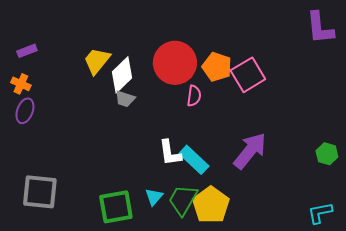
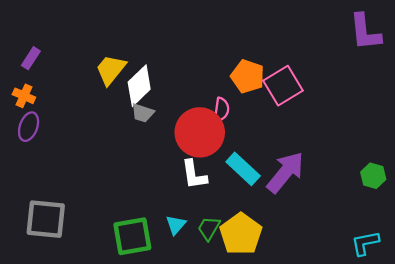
purple rectangle: (27, 51) -> (31, 58), turned -36
red circle: (175, 63) -> (200, 132), moved
cyan rectangle: (194, 160) -> (243, 169), moved
green trapezoid: (183, 200) -> (209, 228), size x0.7

